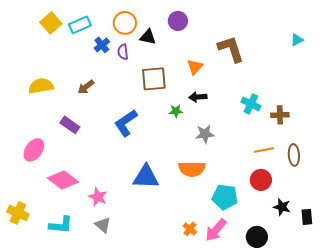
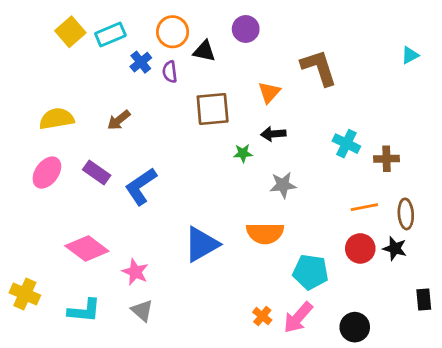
blue L-shape: (126, 123) -> (141, 186), moved
pink ellipse: (34, 150) -> (47, 173), moved
blue triangle: (146, 177) -> (202, 244), turned -32
black star: (282, 207) -> (395, 248), moved

